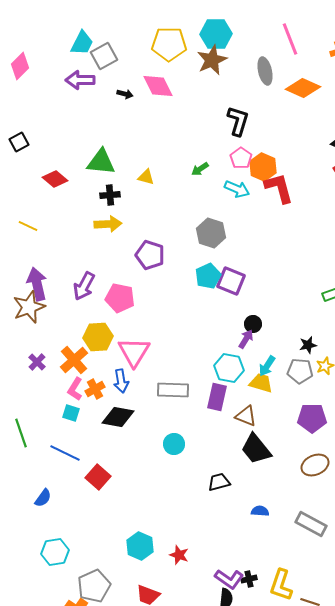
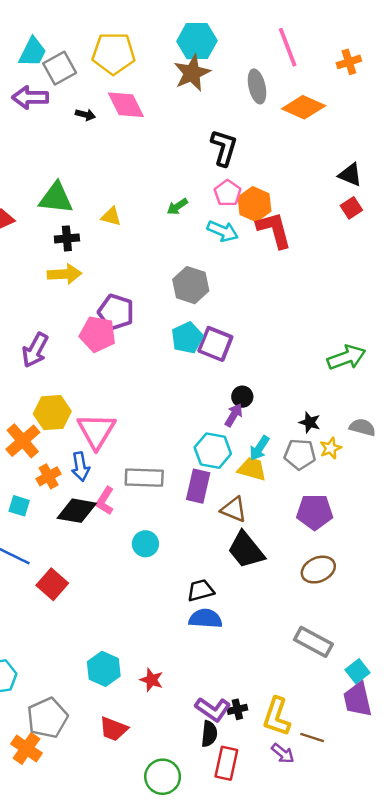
yellow pentagon: (169, 44) -> (114, 53), moved
pink pentagon: (120, 298) -> (98, 334), moved
black star: (308, 345) -> (310, 422), turned 30
pink L-shape: (75, 389) -> (105, 501), moved
blue semicircle: (260, 511) -> (205, 619), moved, size x1.5

